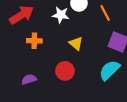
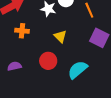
cyan semicircle: (109, 70) -> (78, 70), moved

